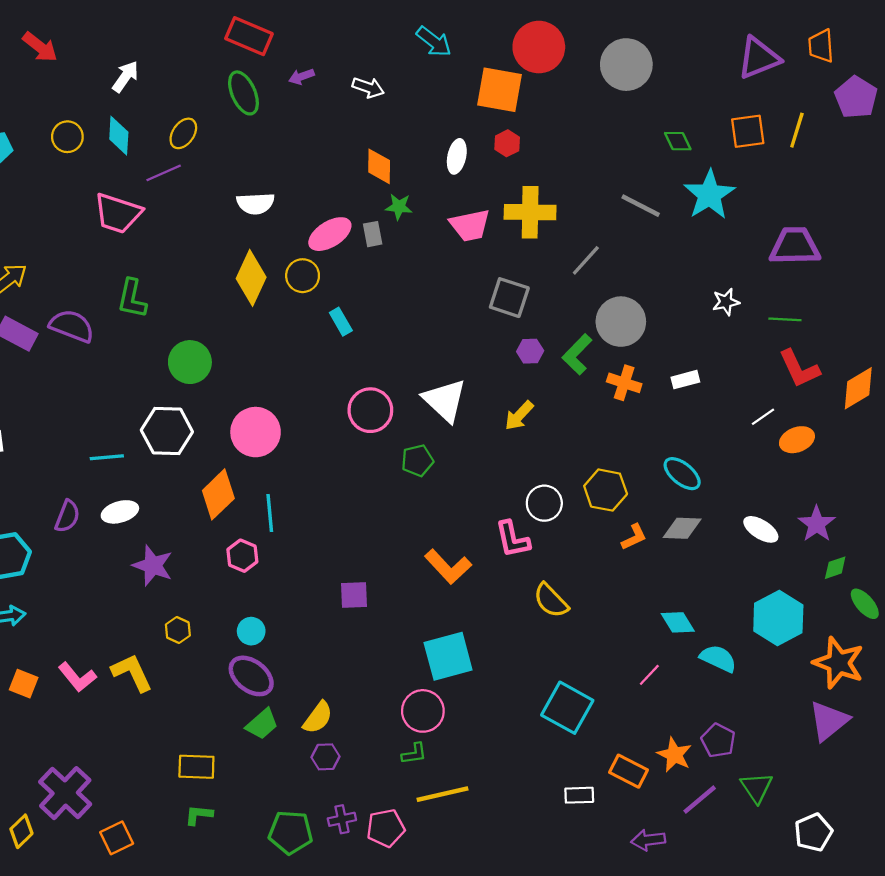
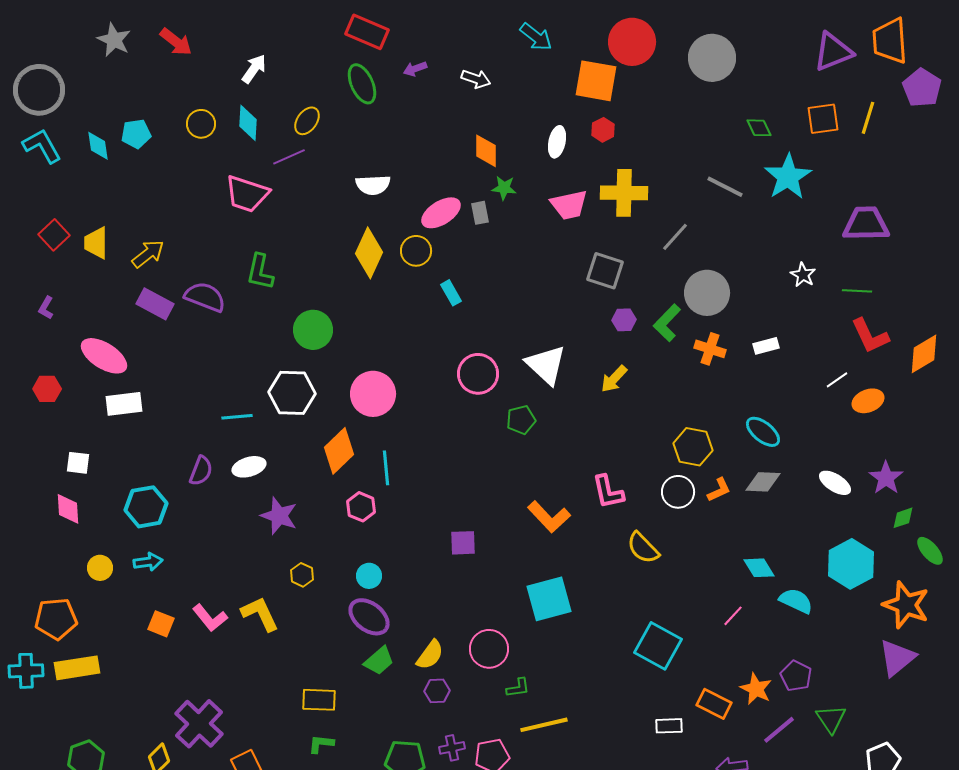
orange trapezoid: (821, 46) -> (890, 41), size x1.5
white star: (726, 302) -> (803, 275), turned -30
white circle: (544, 503) -> (678, 492), moved
pink circle: (423, 711) -> (489, 649), moved

